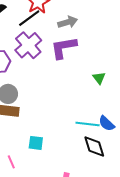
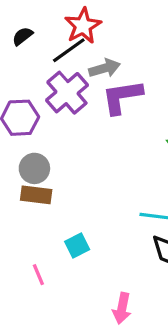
gray arrow: (68, 22) -> (105, 68), moved
cyan square: (36, 143) -> (77, 245), turned -35

